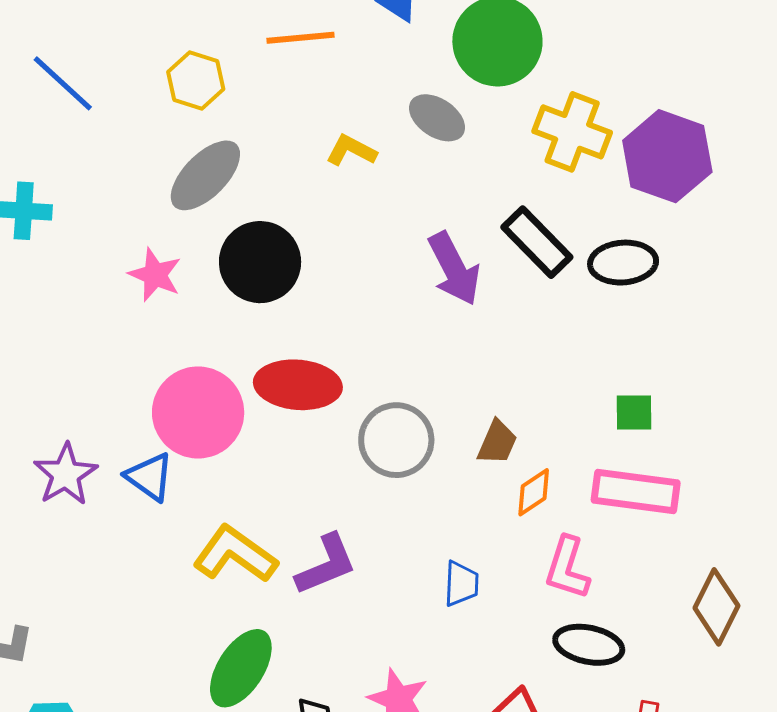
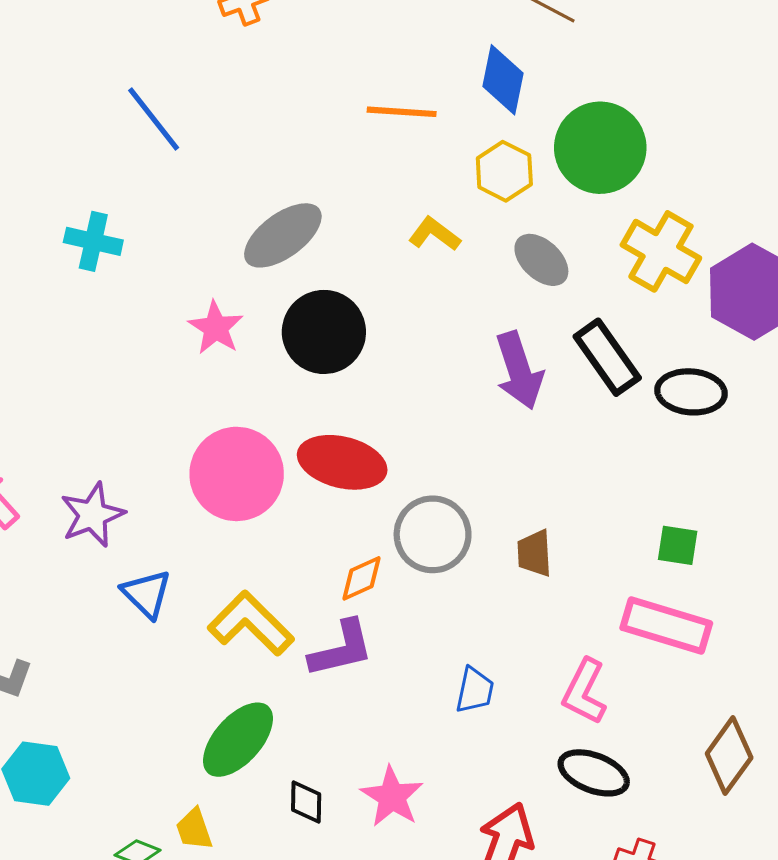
yellow hexagon: (196, 80) -> (504, 171), moved
gray ellipse: (437, 118) -> (541, 260), moved
brown trapezoid: (497, 442) -> (534, 553), turned 144
blue triangle: (150, 477) -> (147, 594), moved
orange diamond: (534, 492) -> (361, 578), moved

